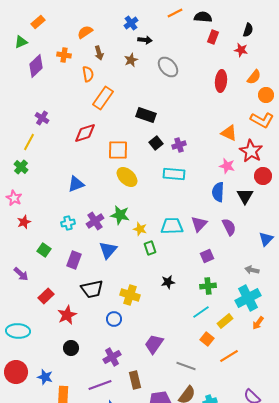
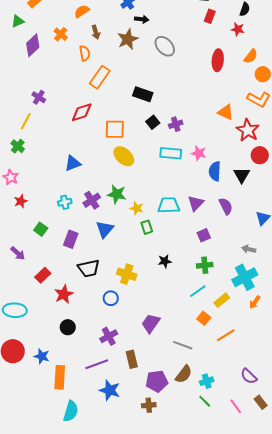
orange cross: (64, 55) -> (61, 34), turned 32
brown star: (131, 60) -> (128, 39), size x1.5
pink star: (227, 166) -> (199, 153), moved

